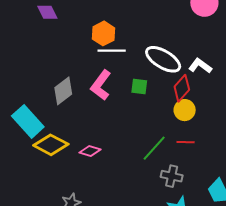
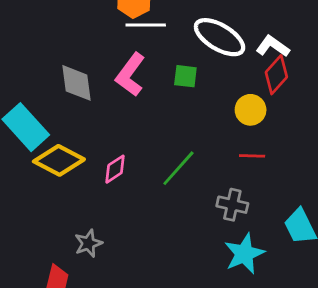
red diamond: (182, 88) -> (276, 75), moved
gray diamond: (63, 91) -> (76, 83), turned -60
green line: (154, 148) -> (178, 168), moved
pink diamond: (90, 151) -> (115, 169), turned -50

